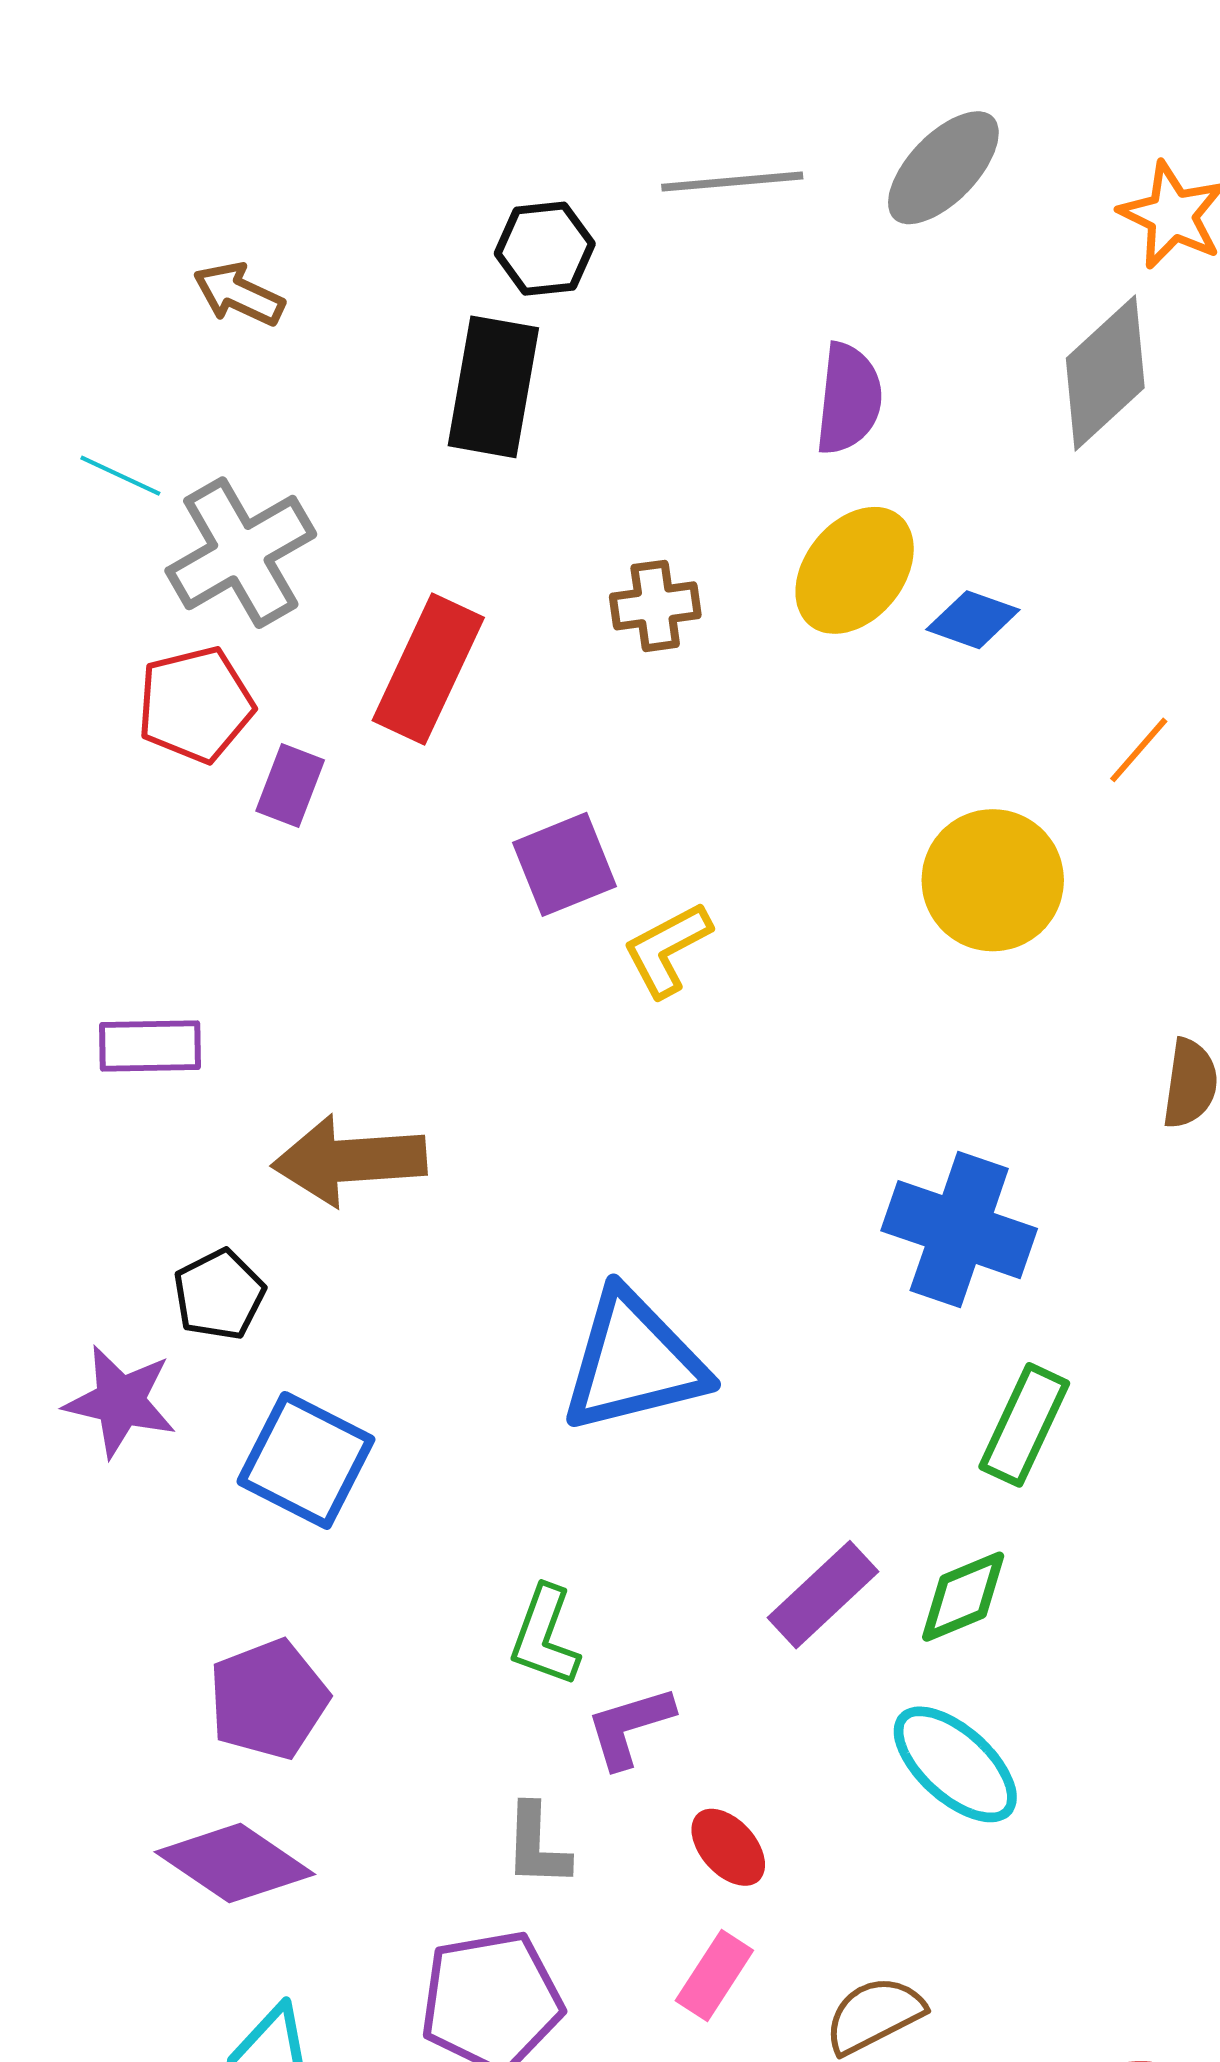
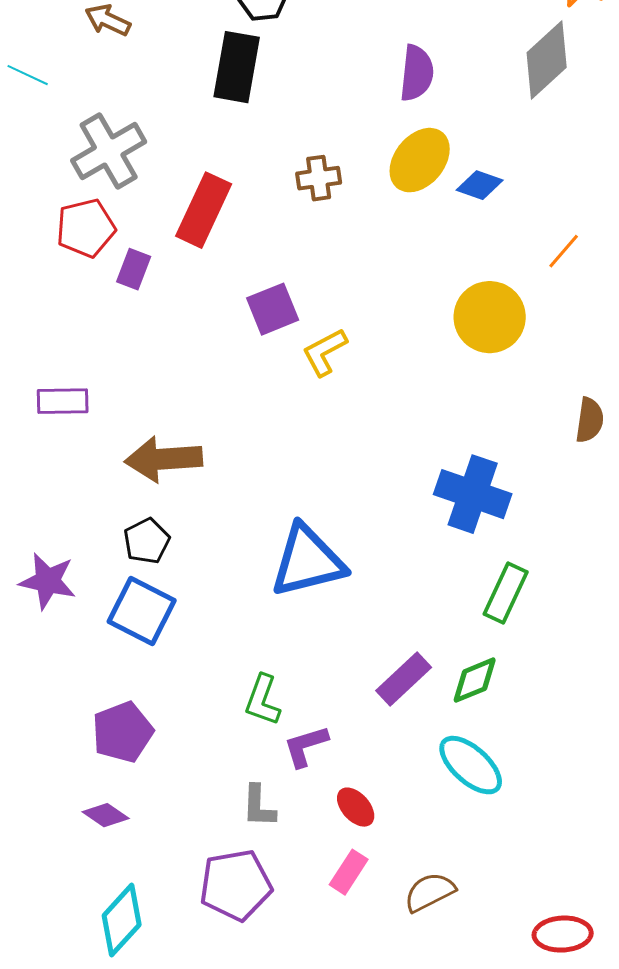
cyan line: (120, 476) -> (28, 75), moved
black pentagon: (219, 1295) -> (147, 541), moved
purple diamond: (235, 1863) -> (106, 815), size x0.6

